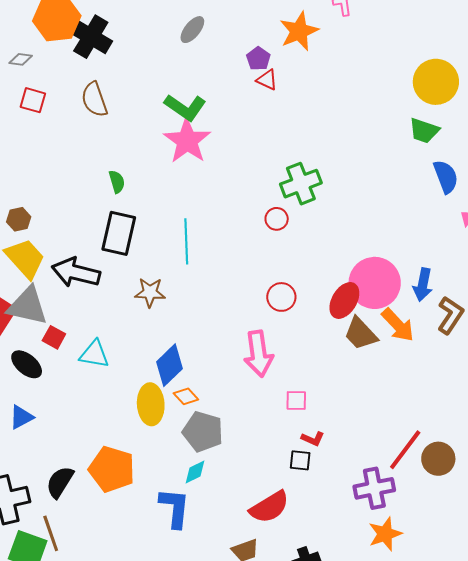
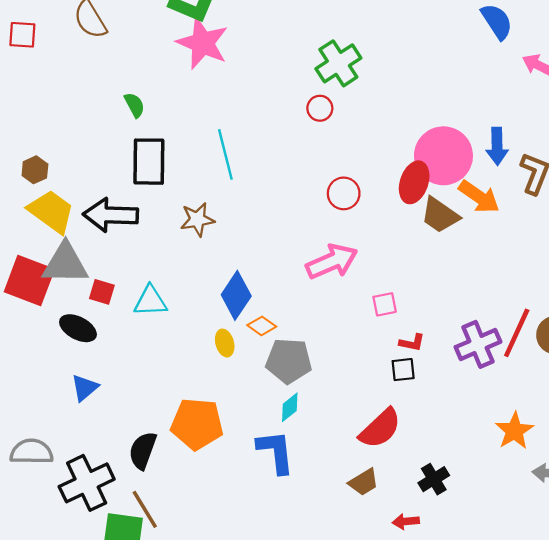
pink arrow: (258, 354) -> (332, 262), turned -93
yellow ellipse: (151, 404) -> (225, 343), size x0.6
purple cross: (374, 488) -> (478, 344), moved

